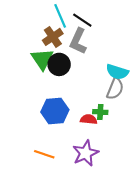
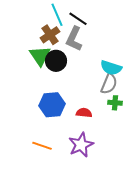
green cross: (100, 112) -> (115, 103), moved

